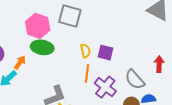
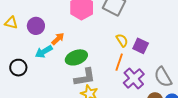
green ellipse: (42, 47) -> (76, 57), moved, turned -40
yellow semicircle: (85, 51) -> (122, 40), turned -32

